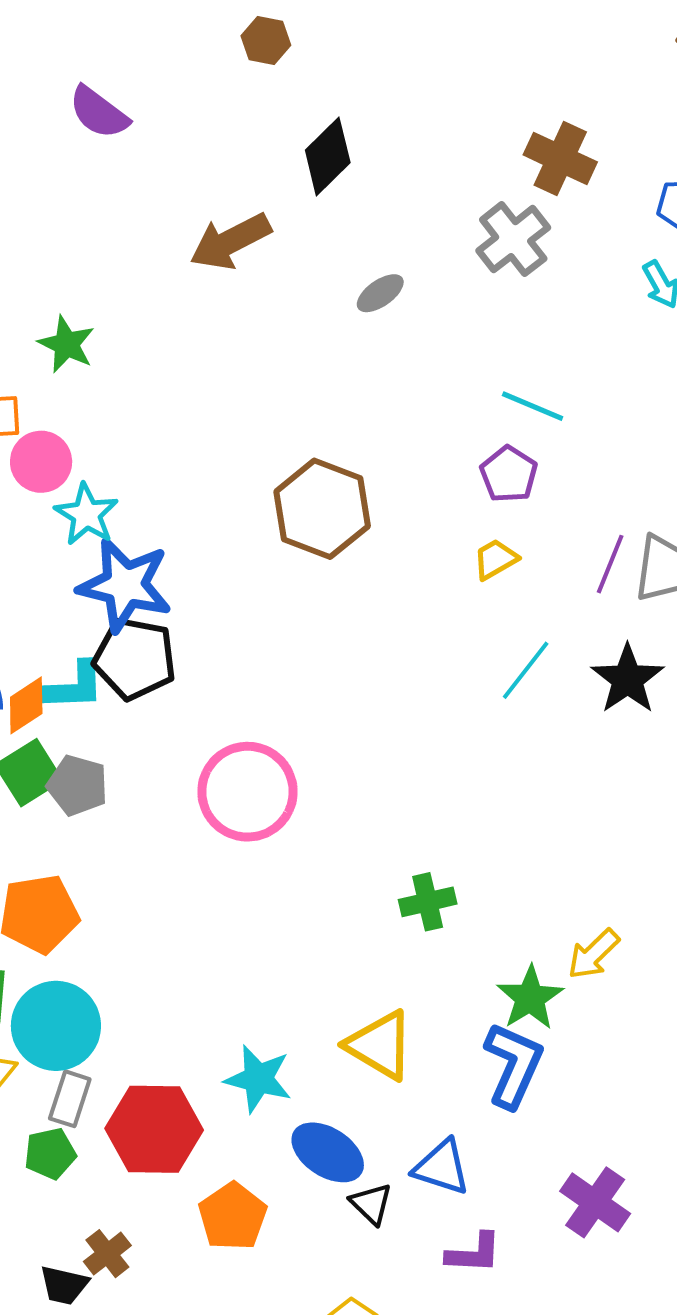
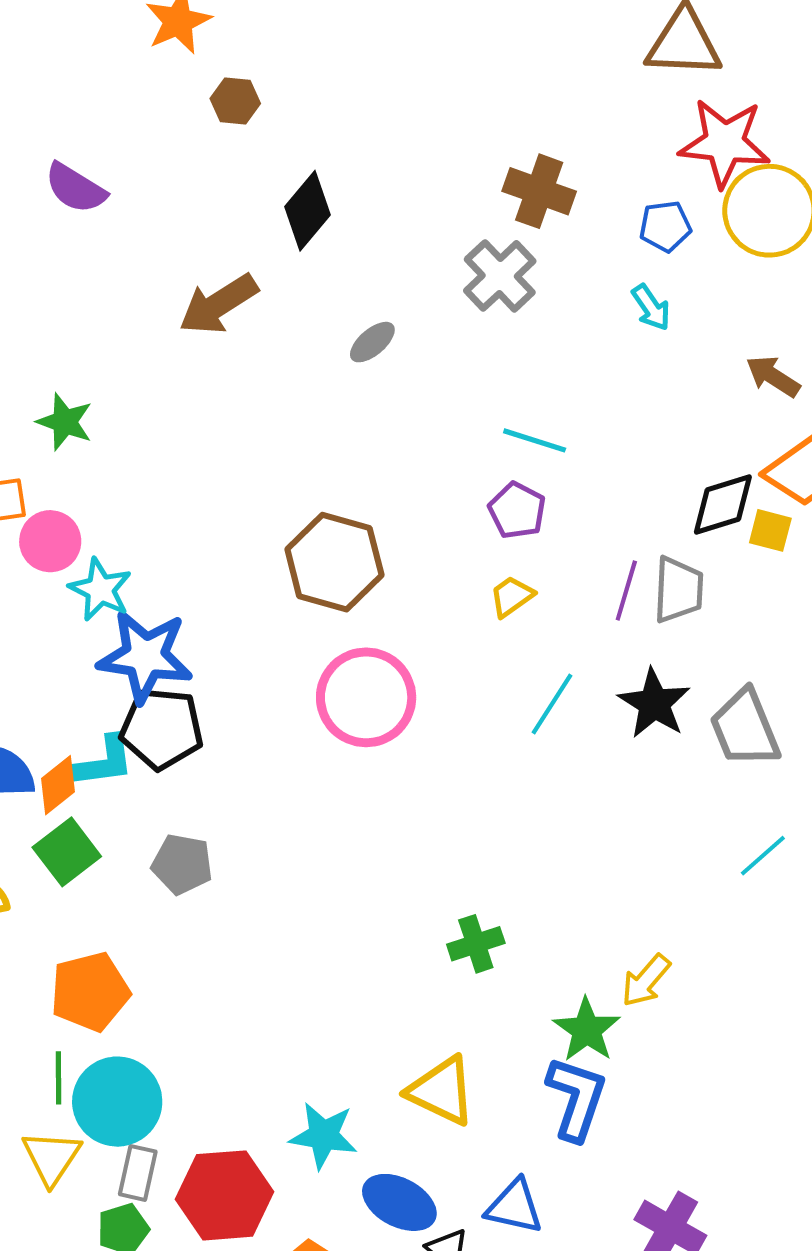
gray pentagon: (77, 785) -> (182, 864), moved
pink circle: (247, 792) -> (366, 697), moved

